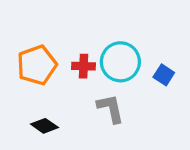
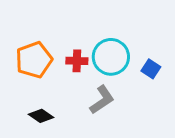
gray L-shape: (111, 108) -> (102, 100), turned 68

